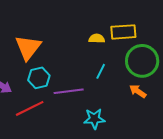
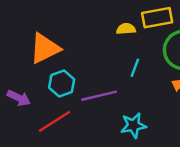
orange triangle: (28, 47) -> (45, 48), turned 32

